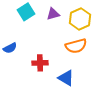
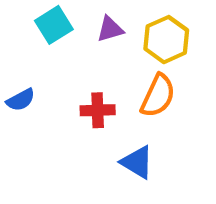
orange semicircle: (76, 46) -> (158, 96), turned -50
red cross: (40, 63) -> (98, 110), moved

